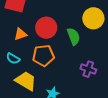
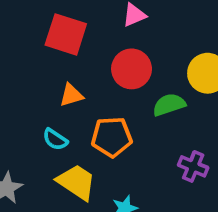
red circle: (46, 28) -> (132, 69), moved
green semicircle: (73, 36) -> (169, 105), turned -90

